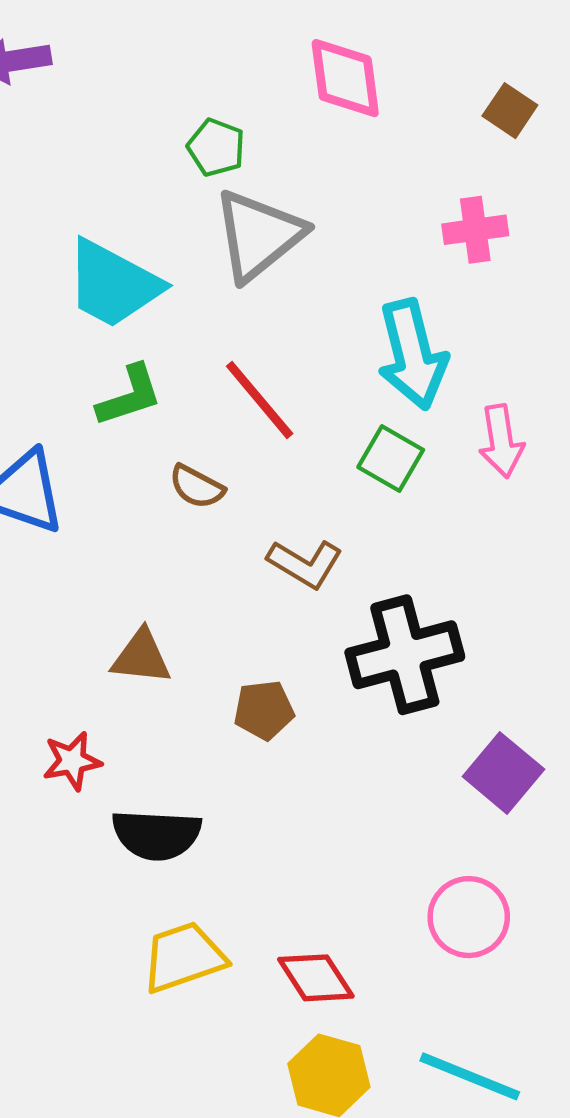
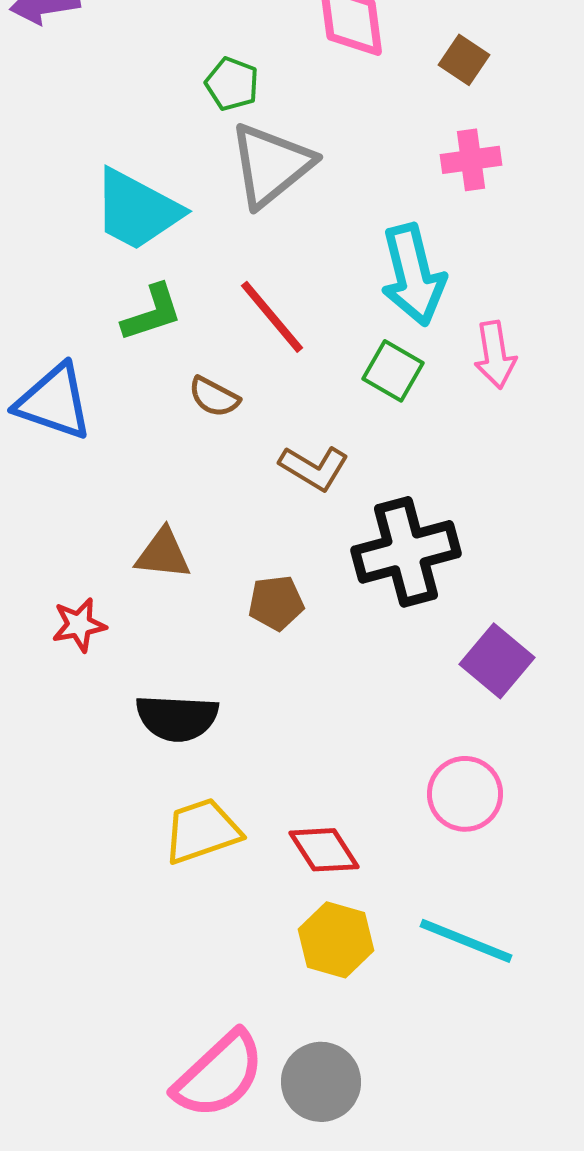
brown square: (510, 111) -> (464, 60), moved
red star: (72, 761) -> (79, 625), moved

